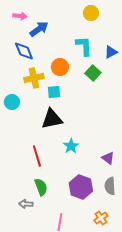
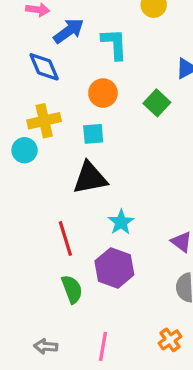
cyan L-shape: (84, 46) -> (114, 44), moved
yellow cross: (34, 78) -> (44, 121), moved
purple hexagon: (81, 187) -> (114, 268), moved
gray arrow: (26, 204) -> (46, 346), moved

